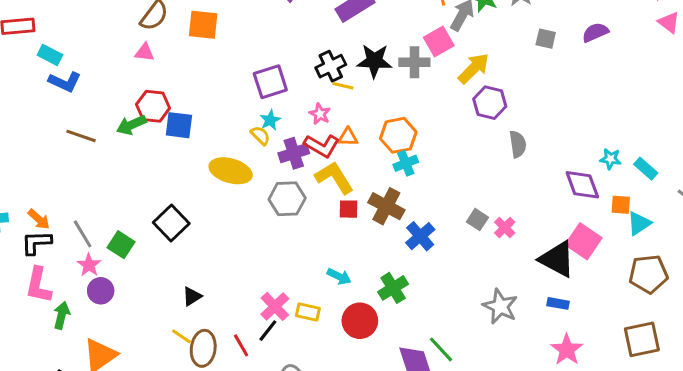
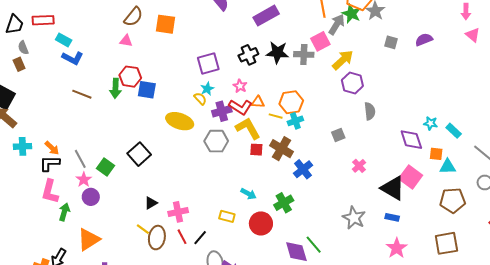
yellow line: (343, 86) -> (276, 116), moved
green arrow: (131, 125) -> (115, 88), turned -66
gray square: (477, 220) -> (338, 135), moved, turned 32
cyan triangle: (639, 223) -> (448, 167), turned 30
pink cross: (275, 306) -> (178, 212), moved, turned 30
black line: (268, 331) -> (200, 238), moved

